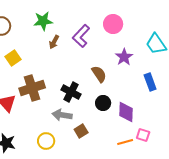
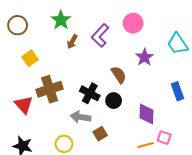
green star: (43, 21) -> (61, 20), turned -30
blue rectangle: (150, 82) -> (178, 91), moved
black circle: (103, 103) -> (114, 101), moved

